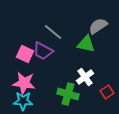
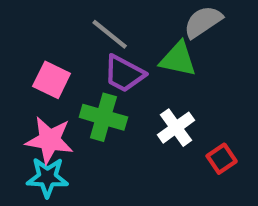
purple trapezoid: (43, 51) -> (124, 74), moved
green cross: (68, 94) -> (103, 117), moved

